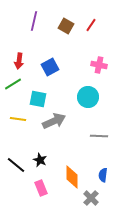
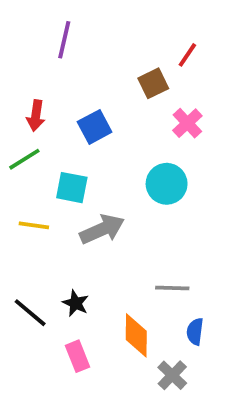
red line: (91, 25) -> (187, 55), moved
brown square: (66, 26) -> (153, 83), moved, turned 35
pink cross: (99, 65) -> (187, 123), turned 35
gray line: (99, 136) -> (172, 288), moved

